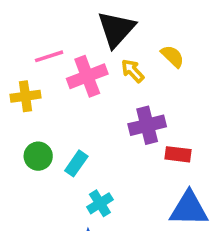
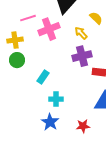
yellow arrow: (133, 71) -> (81, 33), moved
green circle: (38, 156) -> (17, 60), moved
cyan cross: (100, 203) -> (56, 99), turned 32

